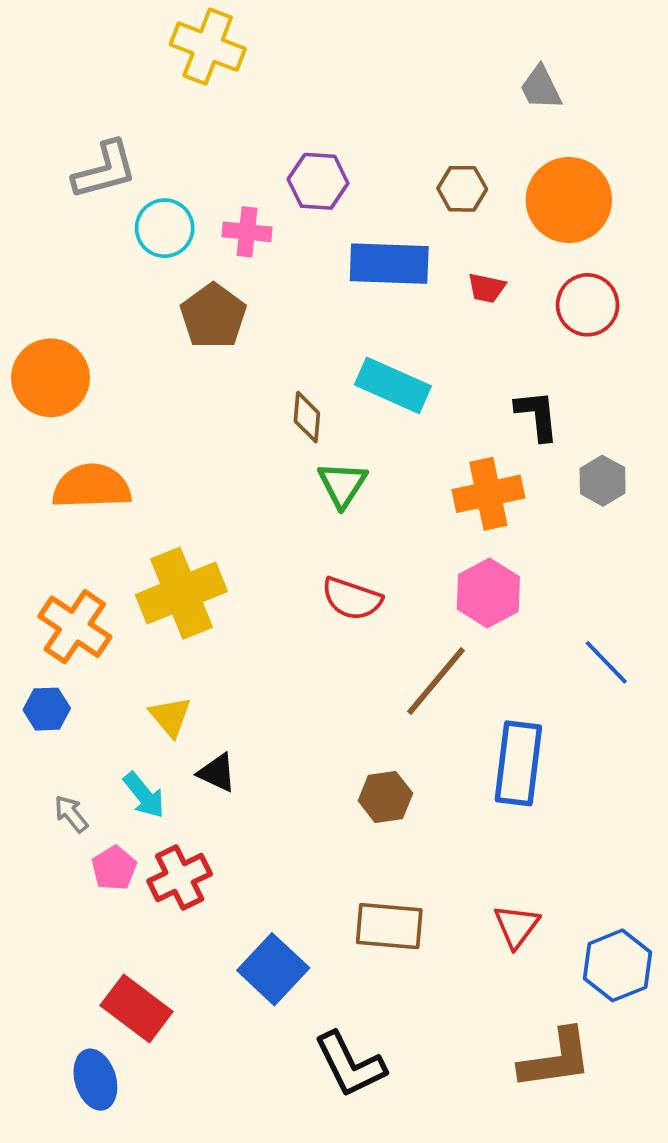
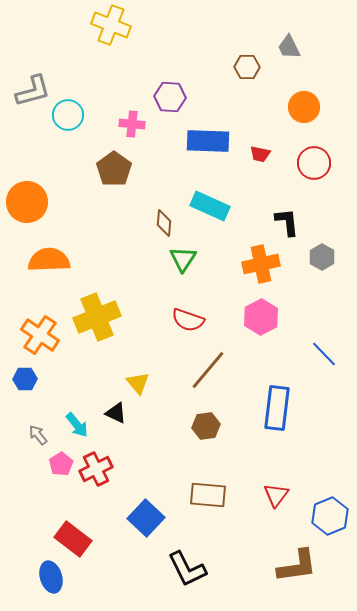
gray L-shape: (105, 170) -> (33, 91), moved
brown hexagon: (462, 189) -> (247, 67), moved
orange circle: (569, 200) -> (304, 107), size x0.7
cyan circle: (165, 228) -> (68, 115), moved
brown line: (436, 681) -> (208, 370), moved
yellow triangle: (170, 717) -> (138, 383), moved

